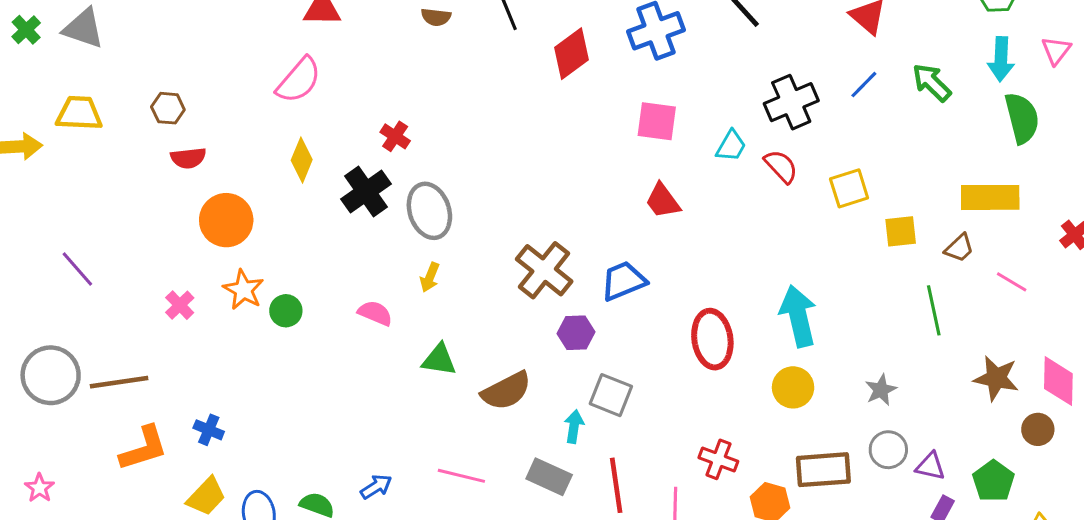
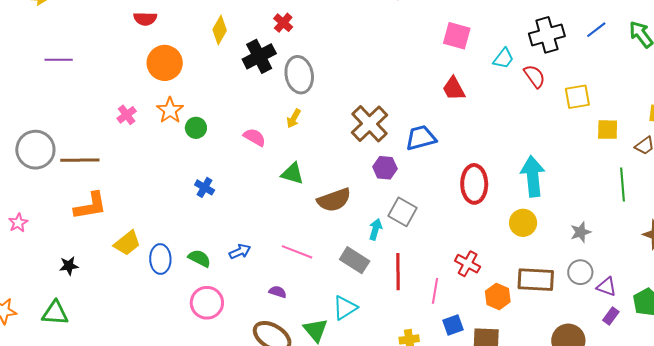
purple line: (77, 269) -> (59, 60), moved, turned -56
blue cross: (209, 430) -> (205, 187), moved

